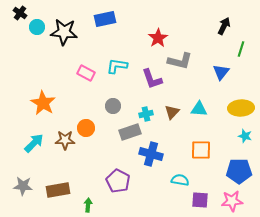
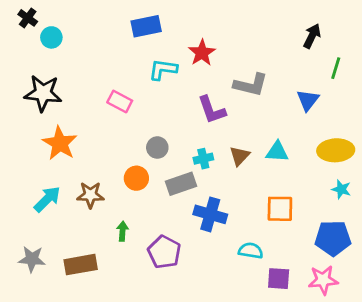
black star: (64, 32) -> (43, 93), moved
red star: (158, 38) -> (202, 53), moved
cyan L-shape: (117, 66) -> (163, 69), moved
orange circle: (86, 128) -> (136, 178), moved
green arrow: (88, 205) -> (122, 231), moved

